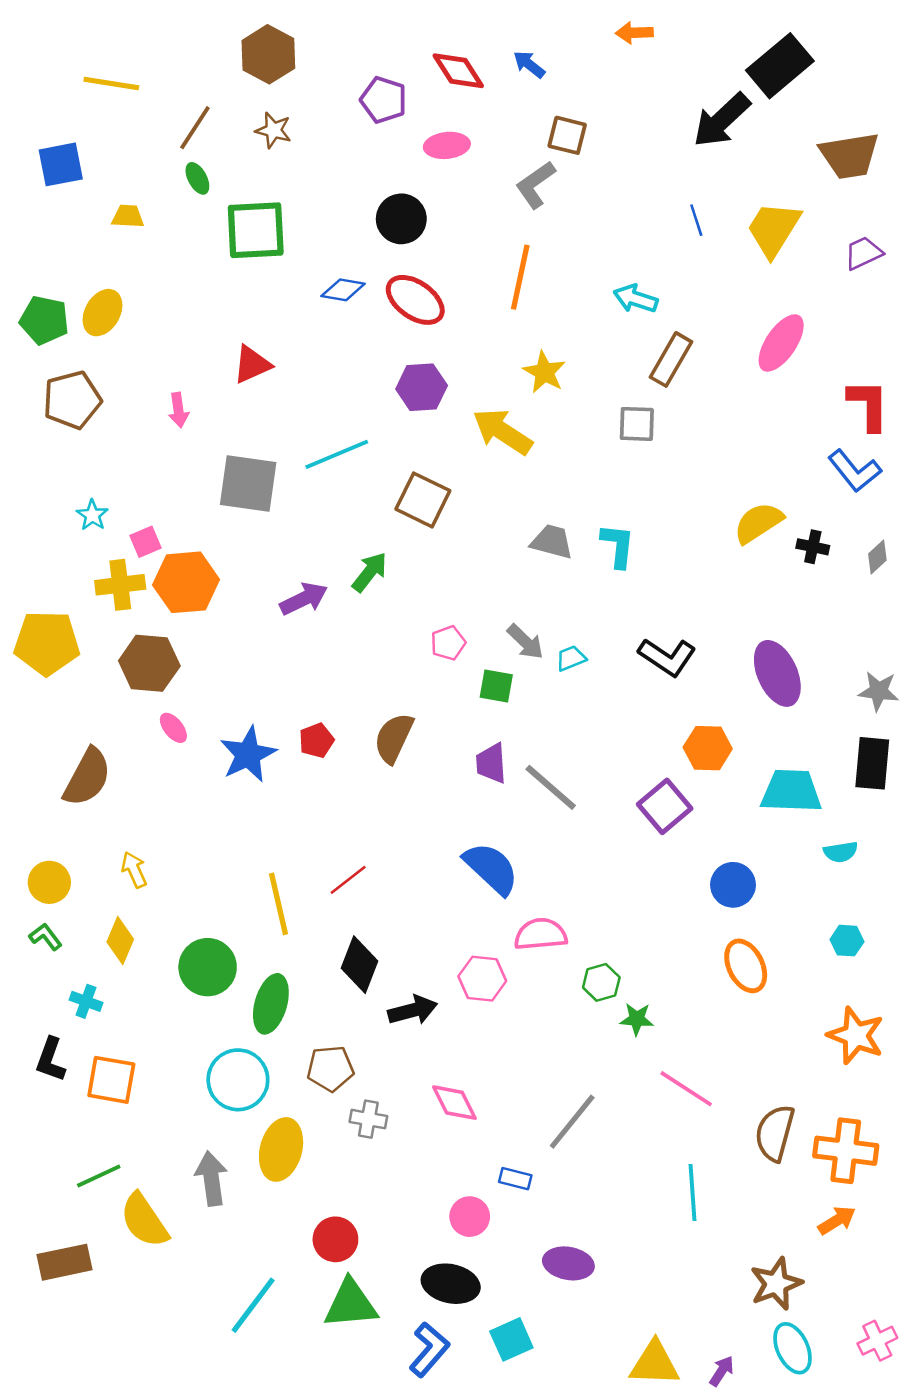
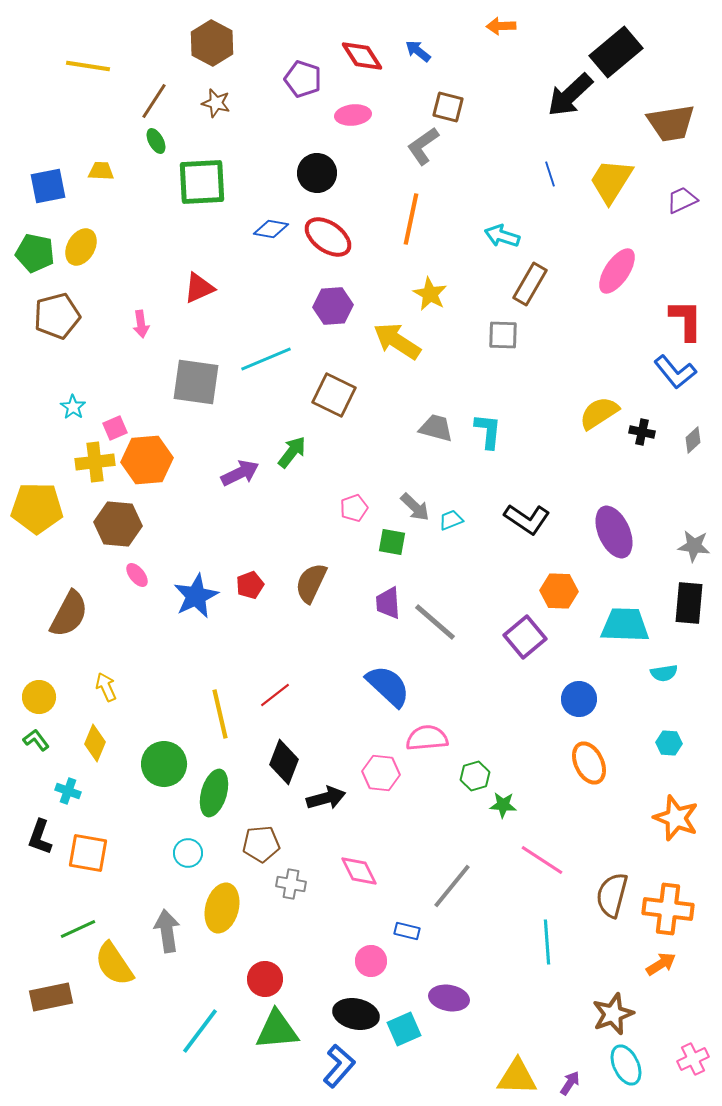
blue square: (61, 164) -> (48, 186), moved
cyan circle: (238, 1080) -> (188, 853), size x0.6
cyan square: (511, 1339) -> (404, 1029), moved

